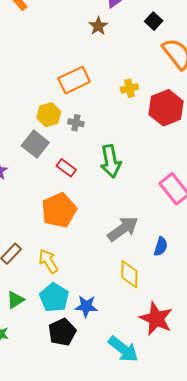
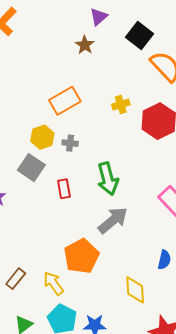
black square: (154, 21) -> (140, 36), size x1.5
red rectangle: (66, 168) -> (64, 189), turned 48
orange pentagon: (59, 210) -> (81, 256), moved
gray arrow: (123, 229) -> (113, 220), moved

